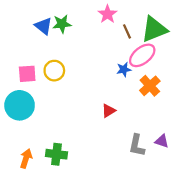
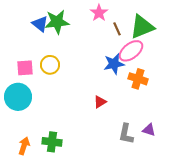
green star: (62, 24) -> (57, 22), size x1.4
blue star: (124, 69) -> (114, 64), size x1.5
orange cross: (150, 86) -> (138, 79), turned -30

